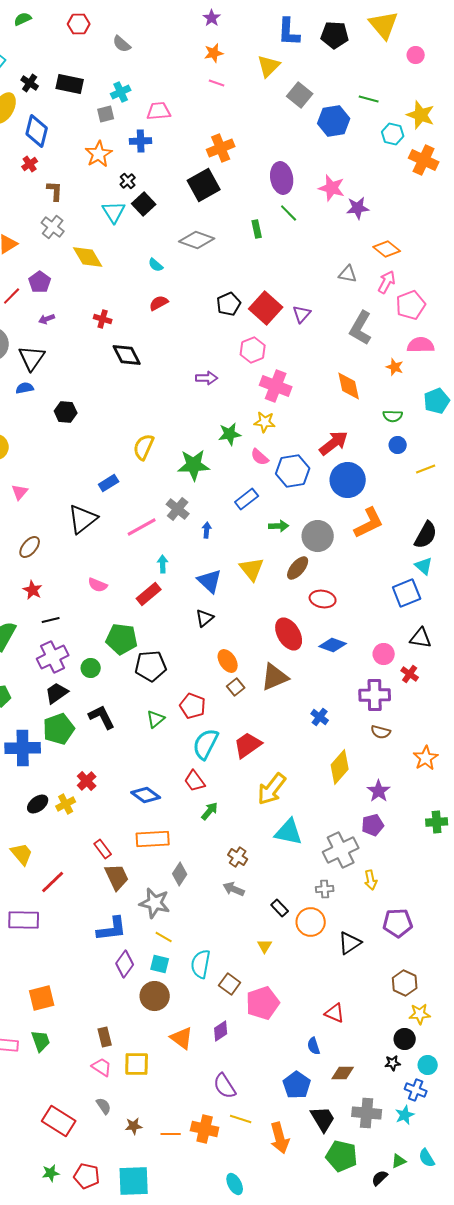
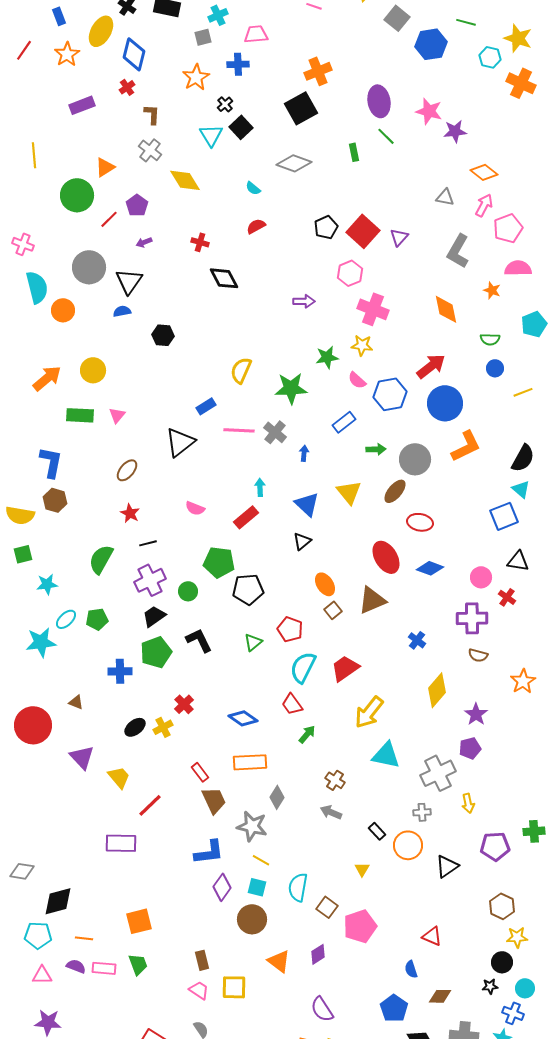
pink line: (142, 527) -> (239, 430), moved, turned 32
blue cross: (23, 748) -> (120, 671), size x0.7
green cross: (437, 822) -> (534, 831), moved

